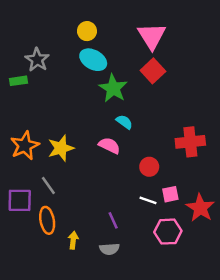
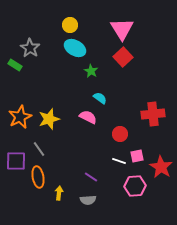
green rectangle: (18, 81) -> (15, 65), turned 40
green star: (113, 88) -> (91, 71), size x0.6
purple line: (113, 220) -> (91, 177), turned -32

